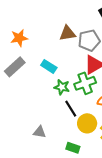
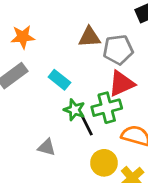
black line: (71, 109) -> (86, 124), moved
gray triangle: (40, 132) -> (47, 147), moved

